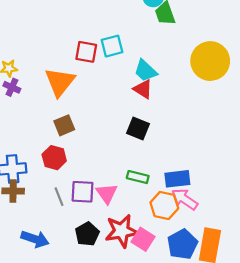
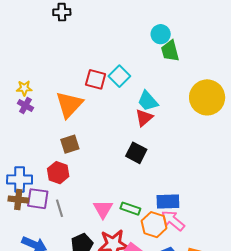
cyan square: (112, 46) -> (119, 76), turned -35
red triangle: (143, 89) -> (144, 118), turned 42
green rectangle: (138, 177) -> (130, 209), moved
purple square: (83, 192) -> (38, 199), moved

